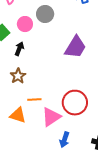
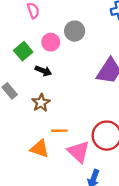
black arrow: (19, 49) -> (43, 71), turned 88
pink triangle: (51, 117) -> (79, 152), turned -45

